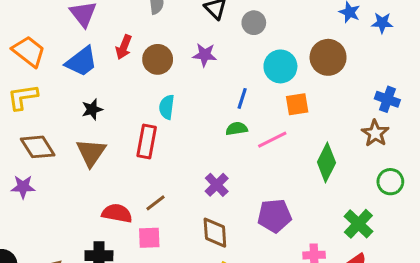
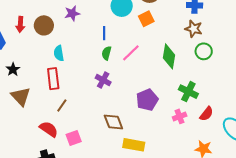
orange square: (297, 104) -> (146, 19), moved
green semicircle: (237, 129) -> (107, 53), turned -48
green circle: (390, 182) -> (204, 51), moved
purple cross: (217, 185) -> (103, 80), moved
brown line: (155, 203) -> (62, 106), moved
red semicircle: (117, 213) -> (49, 129), turned 42
green cross: (358, 224) -> (188, 92), moved

